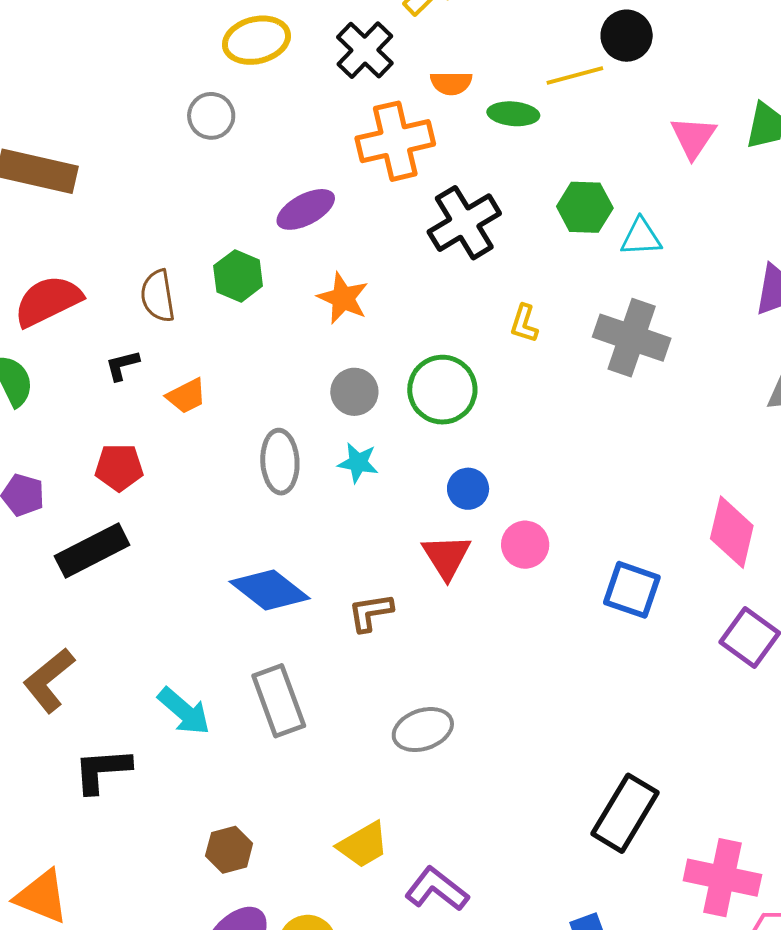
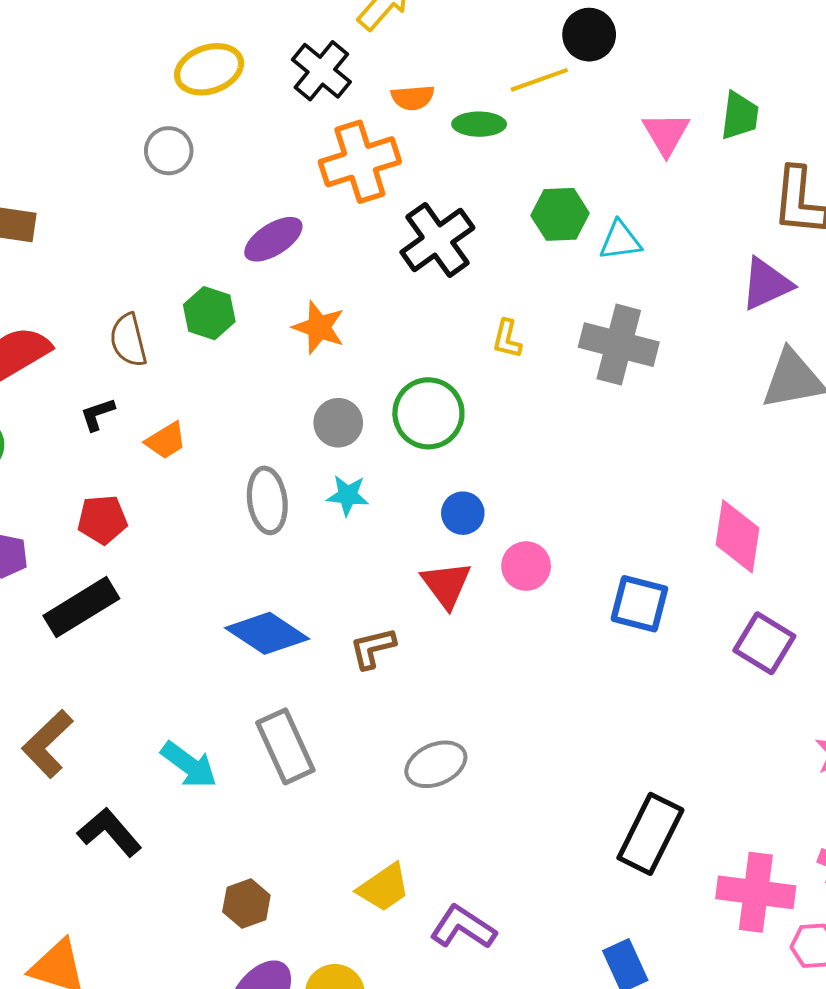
black L-shape: (102, 770) -> (110, 832), turned 58

